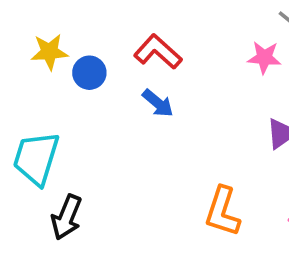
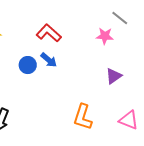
blue circle: (89, 73) -> (28, 65), moved

